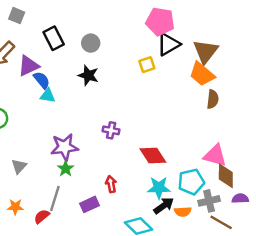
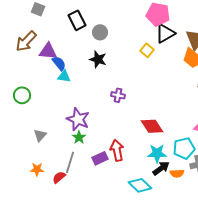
black rectangle: (54, 38) -> (77, 20), moved
yellow square: (147, 65) -> (147, 50), turned -32
purple triangle: (29, 66) -> (48, 51), turned 30
purple cross: (111, 130) -> (118, 95), moved
purple star: (64, 147) -> (78, 119), turned 30
red arrow: (111, 184) -> (117, 150), size x1.5
purple rectangle: (90, 204) -> (100, 158), moved

